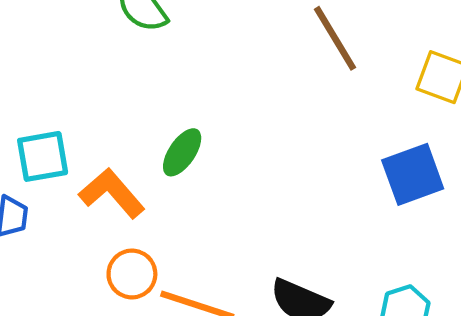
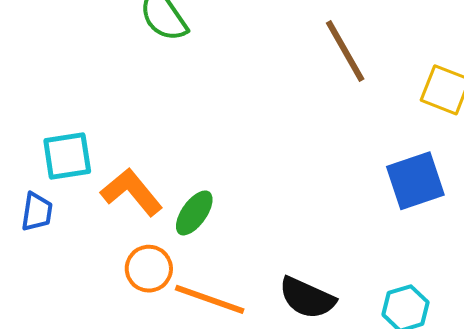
green ellipse: (182, 152) -> (194, 213), moved

